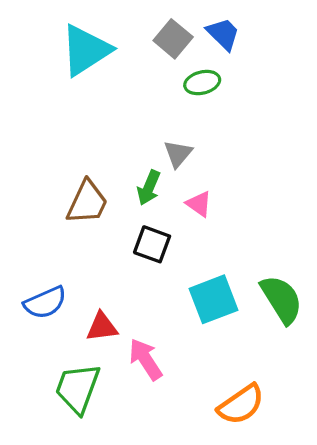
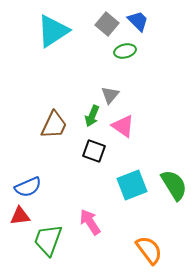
pink triangle: (199, 204) -> (123, 126), size x1.4
red triangle: (102, 327) -> (20, 216), moved
orange semicircle: (241, 405) -> (149, 250), turned -92

